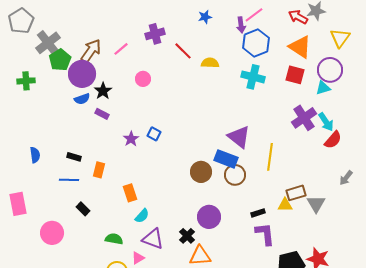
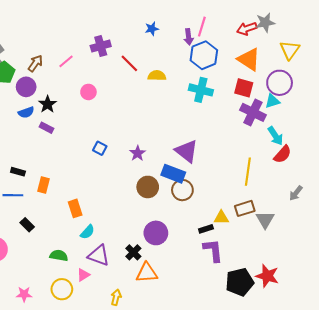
pink line: (254, 15) -> (202, 27), turned -36
red arrow: (298, 17) -> (247, 29), turned -48
brown arrow: (91, 51) -> (35, 63), size x0.7
purple circle: (82, 74) -> (26, 87), size x0.7
purple cross: (304, 118) -> (253, 112), moved, turned -30
purple star: (131, 139) -> (137, 153), moved
yellow line: (270, 157) -> (248, 172), moved
yellow triangle: (285, 205) -> (221, 218), moved

